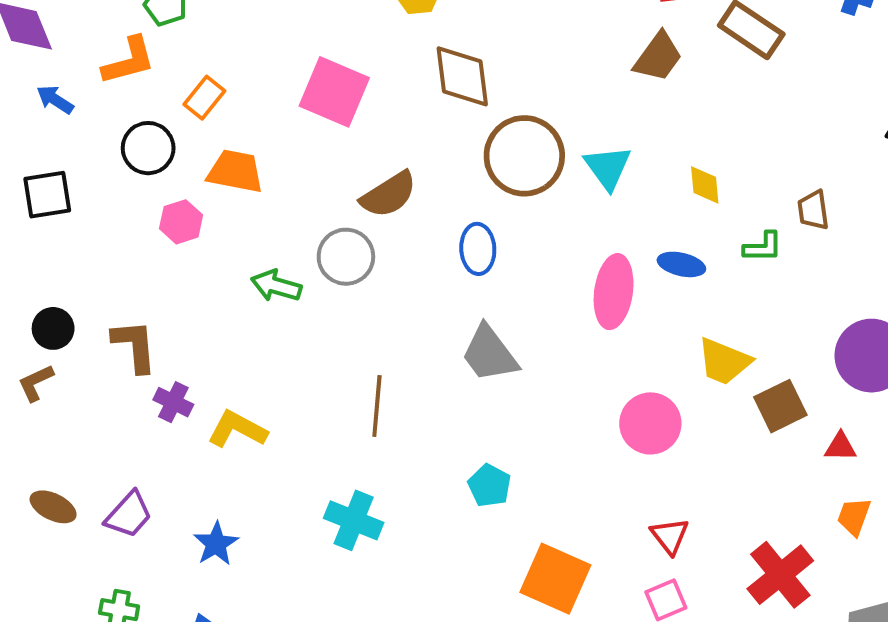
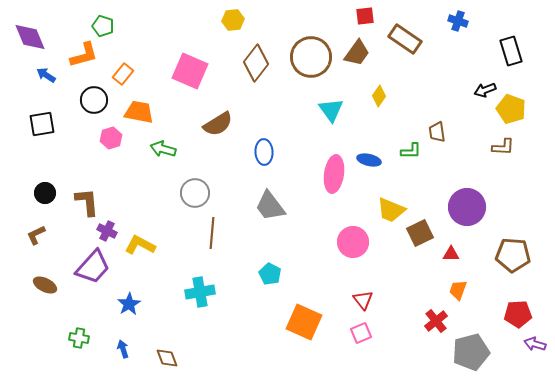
brown diamond: (462, 76) -> (256, 63), turned 45
brown circle: (524, 156) -> (311, 57), moved
yellow diamond: (705, 185) -> (379, 96), moved, turned 40
gray circle: (346, 257) -> (195, 193), moved
green arrow: (276, 286) -> (163, 149), moved
brown L-shape: (36, 383) -> (36, 235), moved
purple trapezoid: (129, 515) -> (93, 267), moved, size x1.4
cyan cross: (354, 520) -> (200, 292), turned -32
red cross: (780, 575) -> (436, 321), moved, size x0.7

